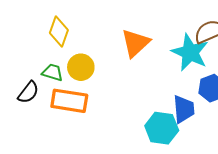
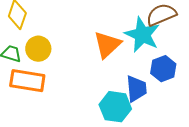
orange triangle: (135, 43) -> (107, 45), moved

